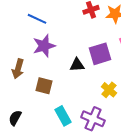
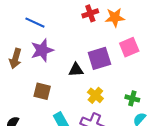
brown arrow: (18, 69) -> (15, 58), moved
yellow cross: (109, 90) -> (95, 95), moved

